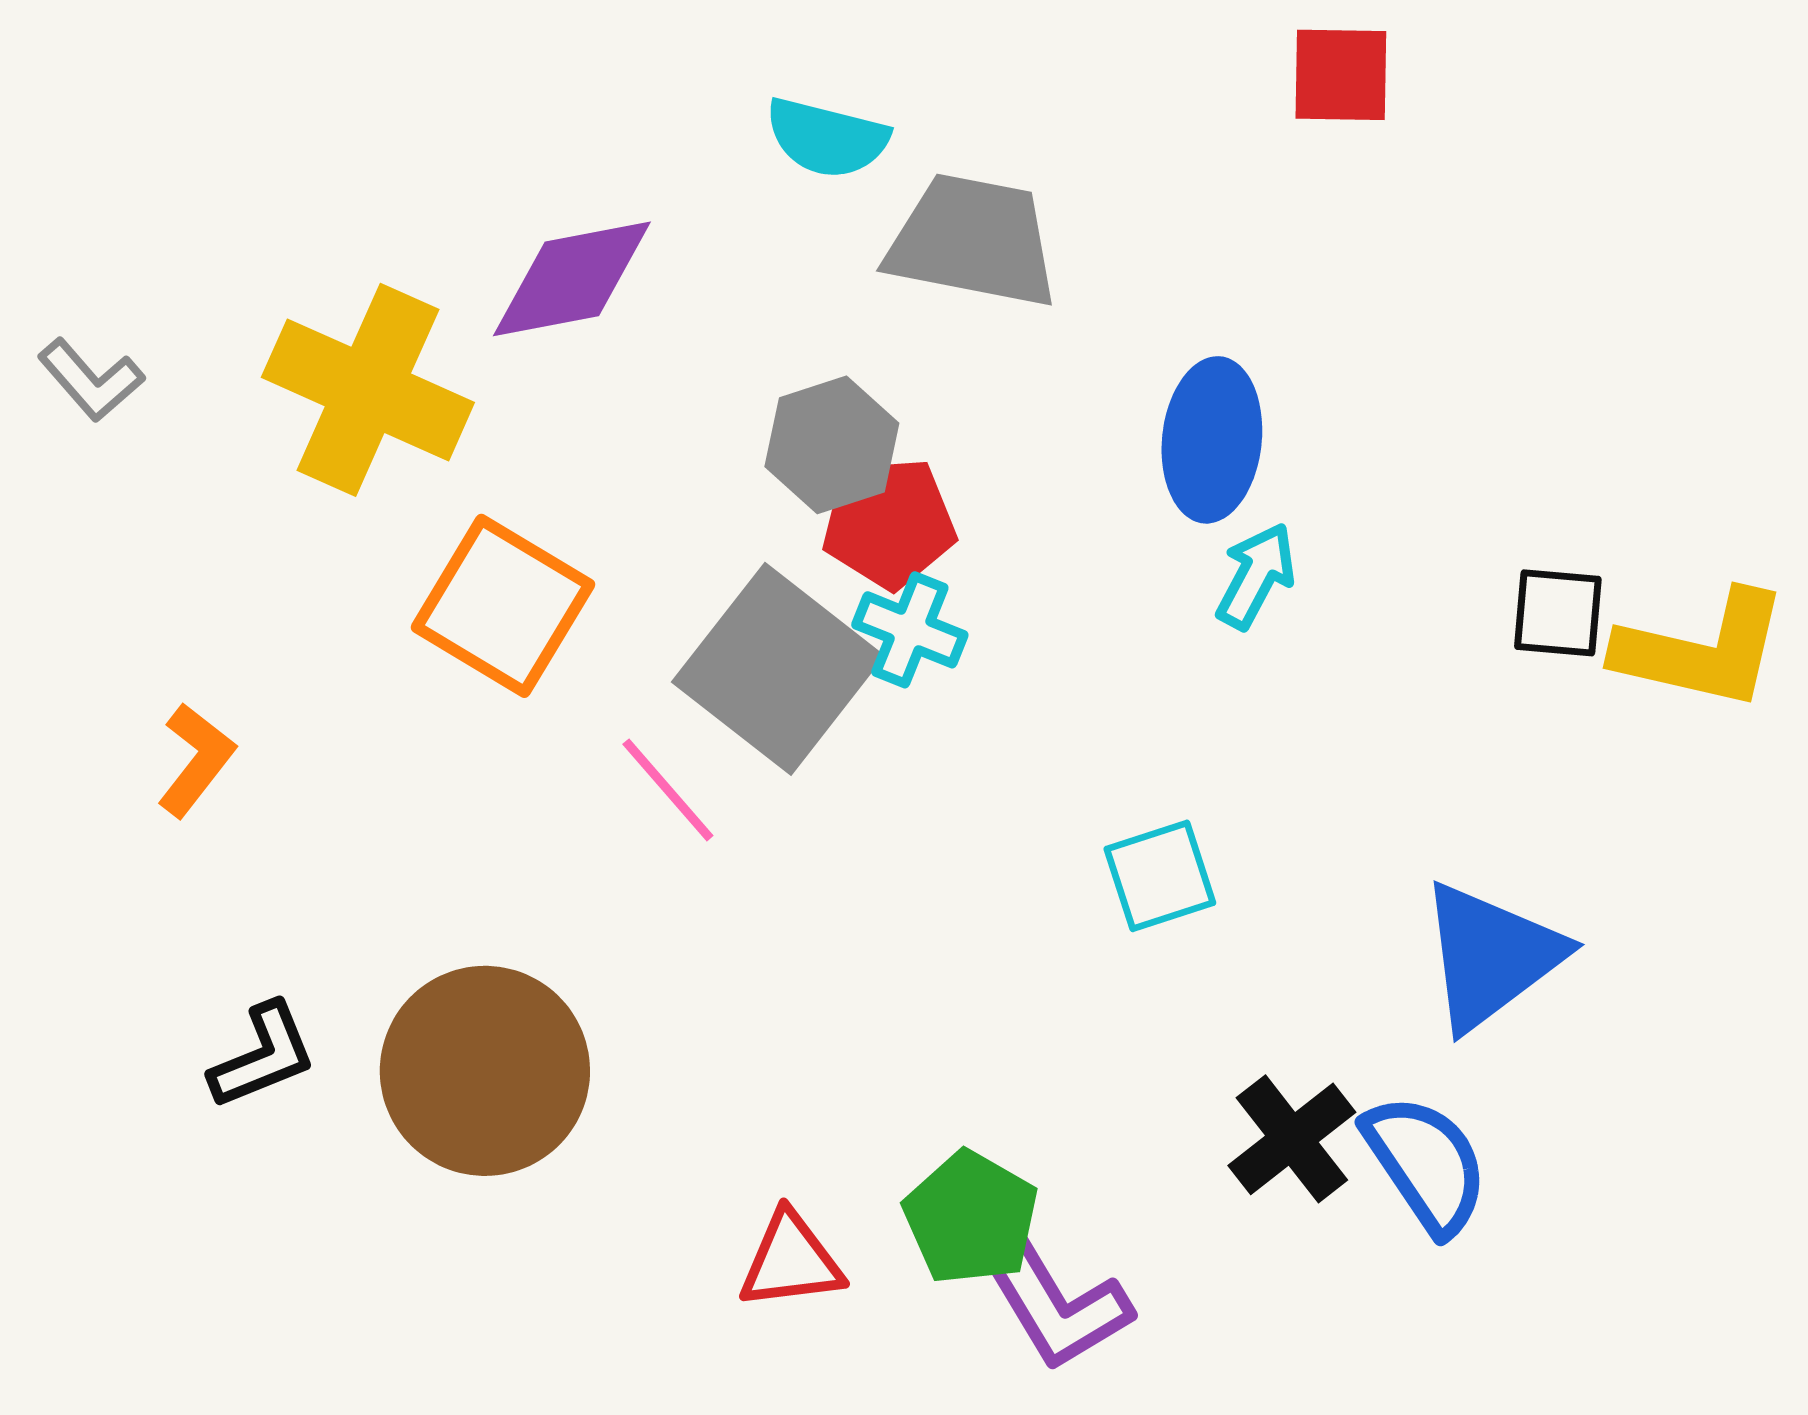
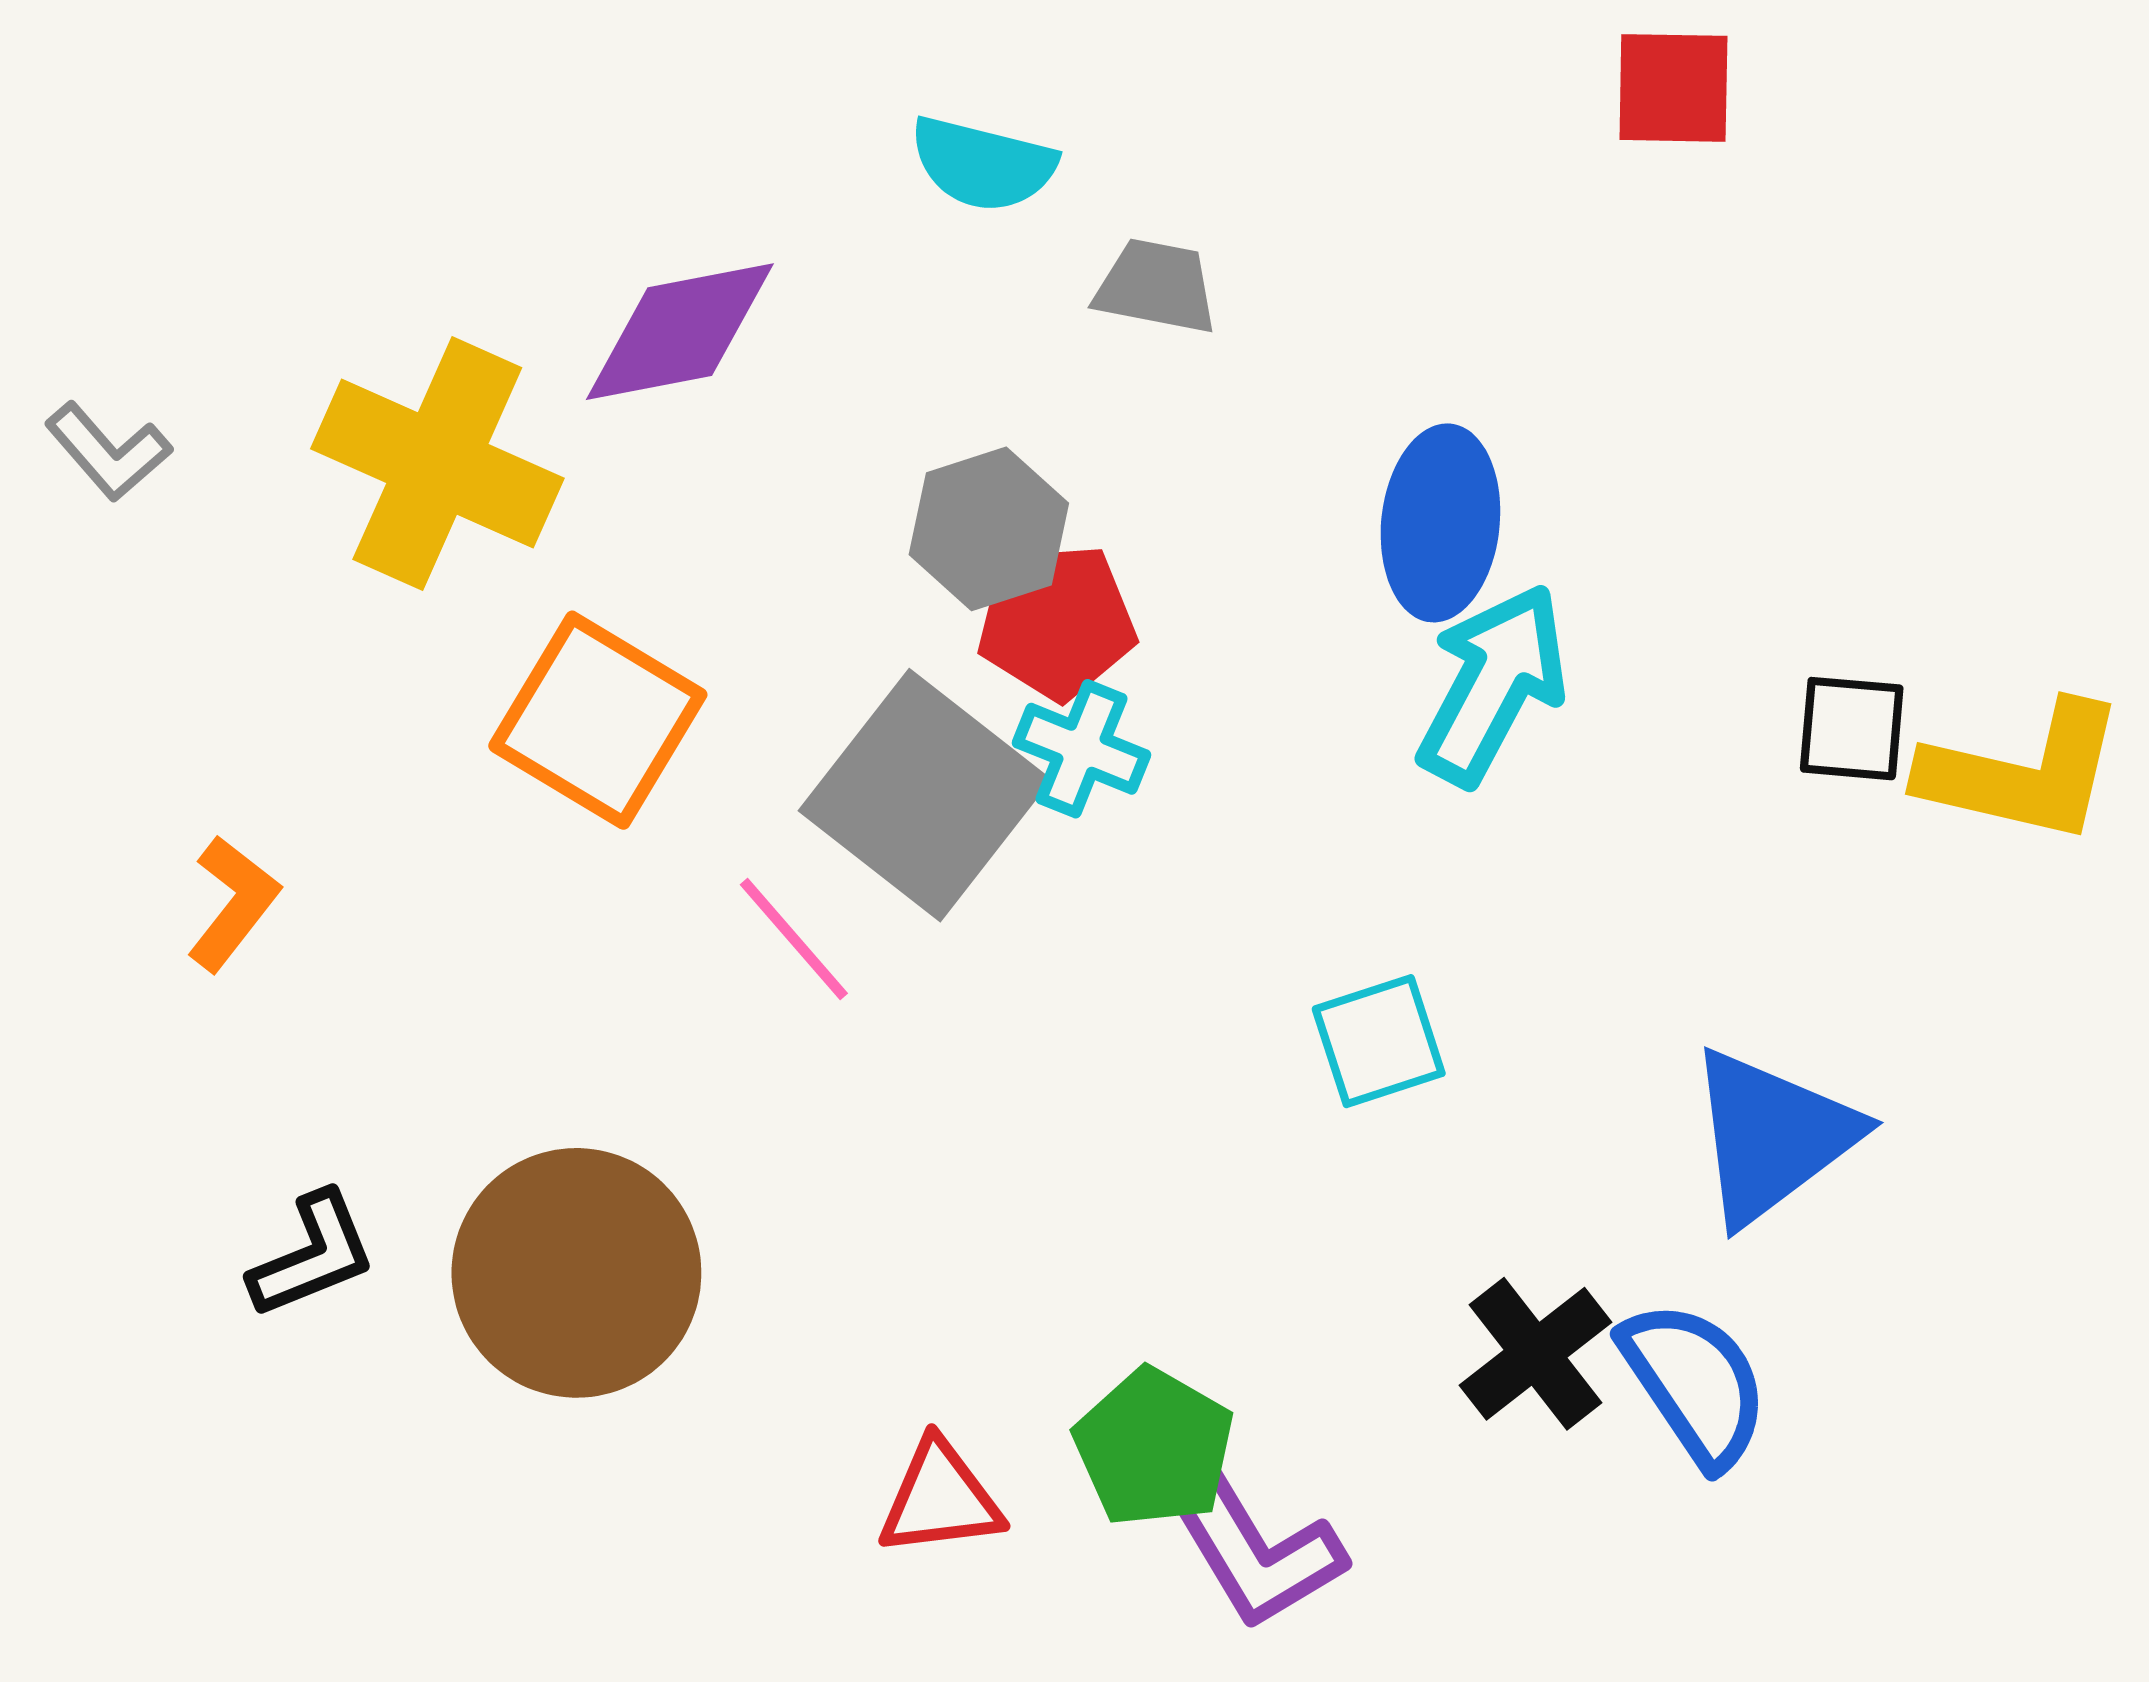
red square: (1341, 75) -> (1673, 88), moved
gray trapezoid: (973, 241) -> (1156, 286), size x0.6
cyan arrow: (1256, 576) -> (1493, 685), size x1.6

